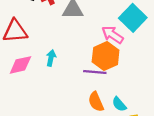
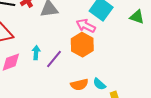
purple line: (95, 72) -> (54, 59), moved, turned -48
orange semicircle: (96, 102) -> (79, 85), turned -72

